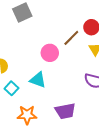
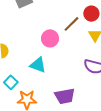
cyan square: (11, 88) -> (11, 82), moved

